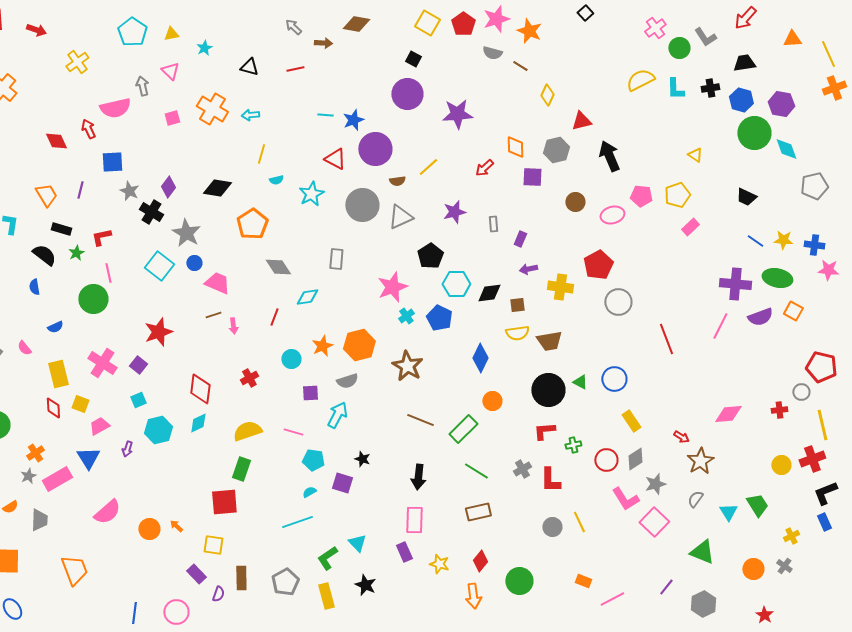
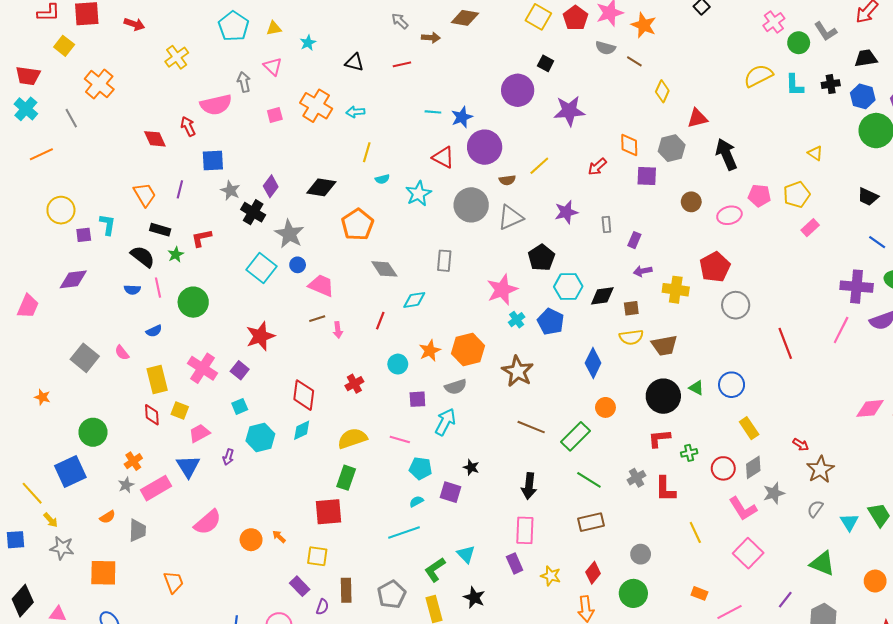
black square: (413, 59) -> (546, 63), moved
pink line: (108, 273) -> (158, 288), moved
blue semicircle: (34, 287) -> (132, 290), turned -77
pink diamond: (728, 414) -> (870, 408), moved
pink square: (654, 522) -> (748, 553), moved
gray circle: (552, 527) -> (641, 554), moved
orange trapezoid: (74, 570) -> (174, 582), size x0.7

